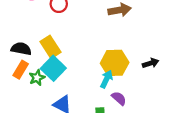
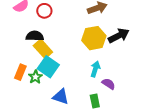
black semicircle: (21, 49) -> (35, 36), moved
yellow hexagon: (115, 63) -> (94, 38), moved
black arrow: (151, 63) -> (119, 36), moved, size x1.5

